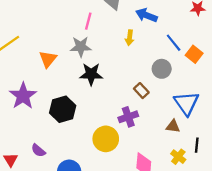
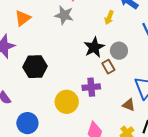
orange triangle: (48, 59) -> (23, 18), moved
gray circle: (162, 69) -> (119, 51), moved
black star: (91, 74) -> (94, 47), moved, turned 30

